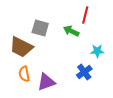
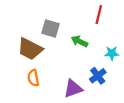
green arrow: (71, 31) -> (80, 41), moved
purple triangle: (46, 82) -> (73, 89), moved

